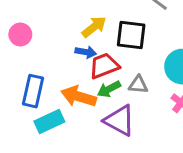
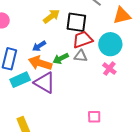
blue arrow: (86, 52) -> (39, 46), moved, turned 136
red trapezoid: (104, 66) -> (83, 40), moved
purple triangle: (119, 120) -> (45, 83), moved

